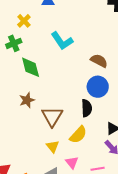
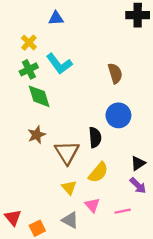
cyan L-shape: (62, 41) -> (59, 64), moved
green cross: (14, 43) -> (29, 69), moved
brown semicircle: (99, 61) -> (115, 73), moved, turned 48
black semicircle: (87, 108) -> (95, 137), moved

